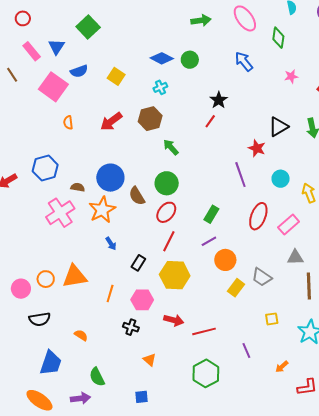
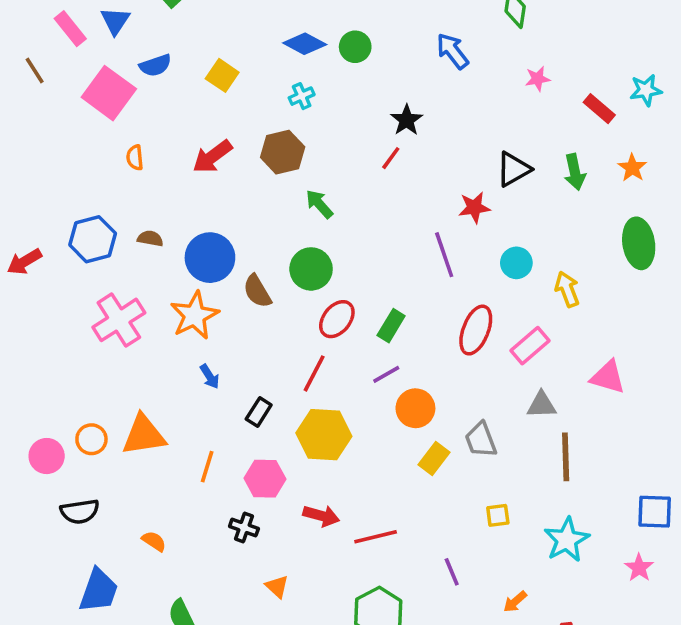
red star: (257, 148) -> (474, 207), turned -30
brown semicircle: (78, 187) -> (150, 238), moved
red ellipse: (166, 212) -> (337, 319), moved
gray trapezoid: (262, 277) -> (481, 440), turned 35

